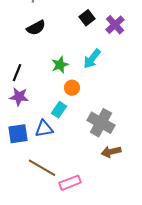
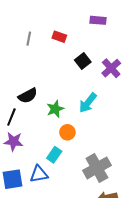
black semicircle: (36, 28) -> (28, 96), moved
gray cross: (101, 123) -> (97, 168), turned 32

